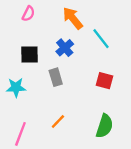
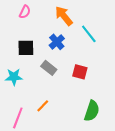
gray rectangle: (56, 77) -> (49, 68), turned -35
red square: (104, 81) -> (80, 72), moved
orange line: (58, 121) -> (43, 106), moved

